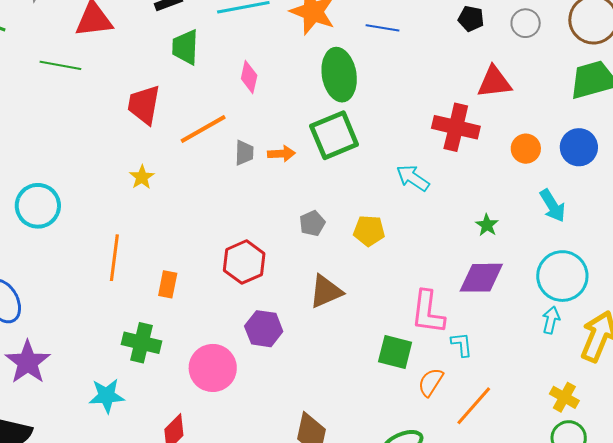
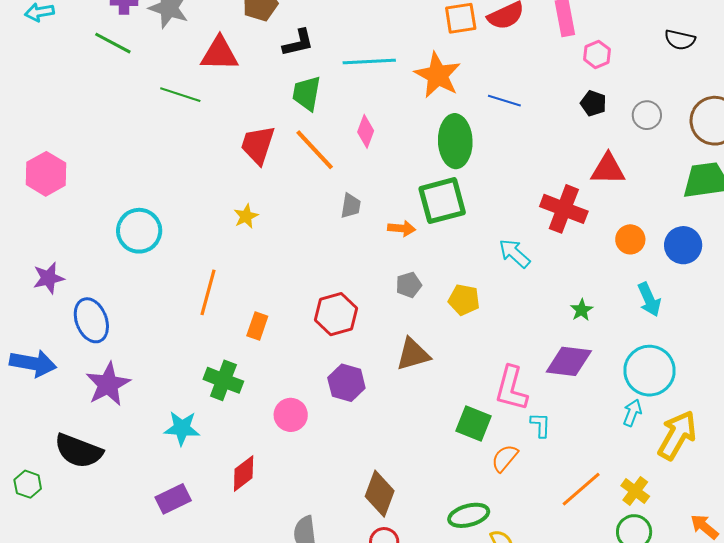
orange line: (203, 129) -> (315, 150), moved, turned 69
orange arrow: (281, 154) -> (402, 228), moved
pink circle: (213, 368) -> (291, 415), size x0.7
orange line: (474, 406) -> (581, 489), moved

